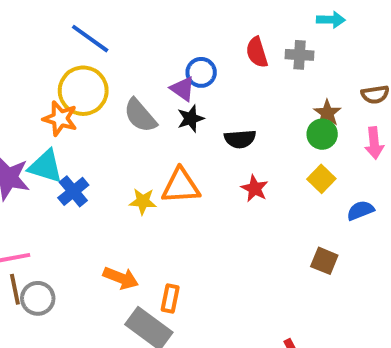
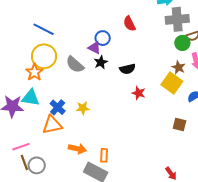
gray cross: (300, 55) -> (177, 19), moved, size x1.6
brown star: (327, 113) -> (179, 67), moved
orange star: (60, 119) -> (34, 72), turned 30
green circle: (322, 134) -> (182, 43), moved
yellow square: (321, 179) -> (172, 83), size x1.5
orange triangle: (181, 186) -> (52, 125), moved
blue cross: (73, 191) -> (58, 107), moved

